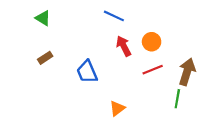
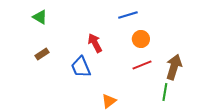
blue line: (114, 16) -> (128, 15), moved, turned -42
red arrow: (124, 46) -> (95, 43), moved

